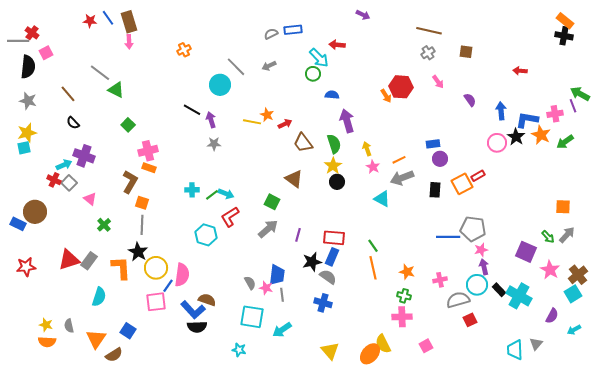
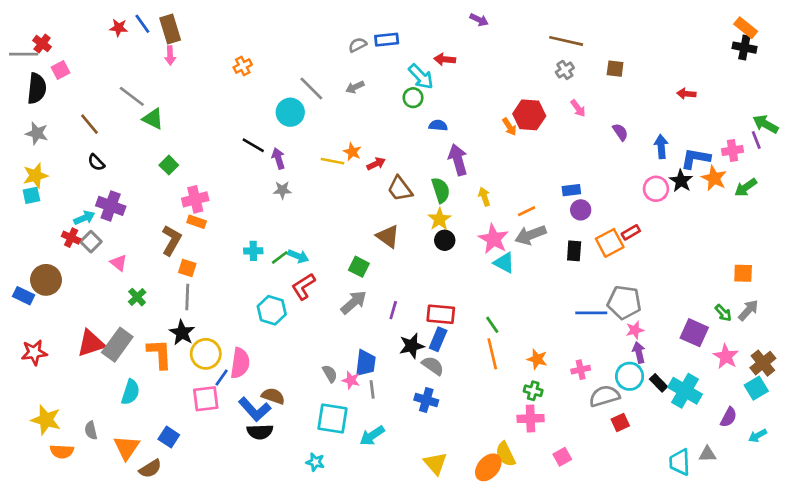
pink star: (373, 167) -> (494, 239), moved, size x1.6
gray rectangle: (89, 261) -> (117, 345), size x1.4
yellow star: (46, 325) -> (46, 420), moved, size x1.6
gray triangle: (536, 344) -> (707, 454), turned 48

